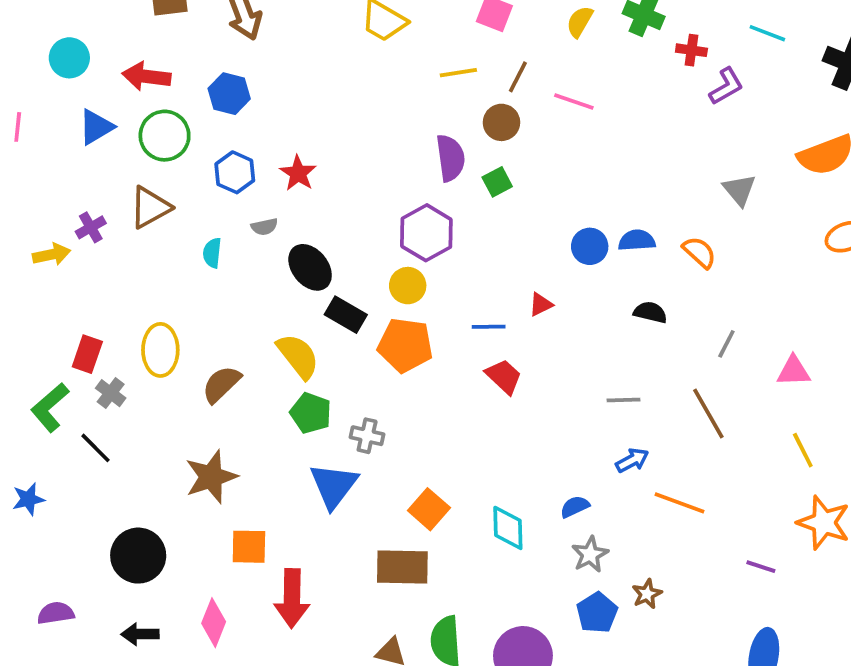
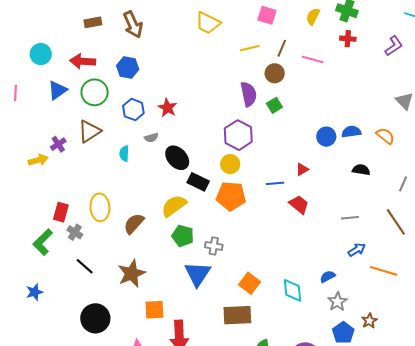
red cross: (691, 50) -> (348, 39), moved
yellow semicircle: (298, 356) -> (174, 206), turned -84
red trapezoid: (504, 376) -> (299, 204), moved
black line: (95, 448) -> (85, 266), moved

